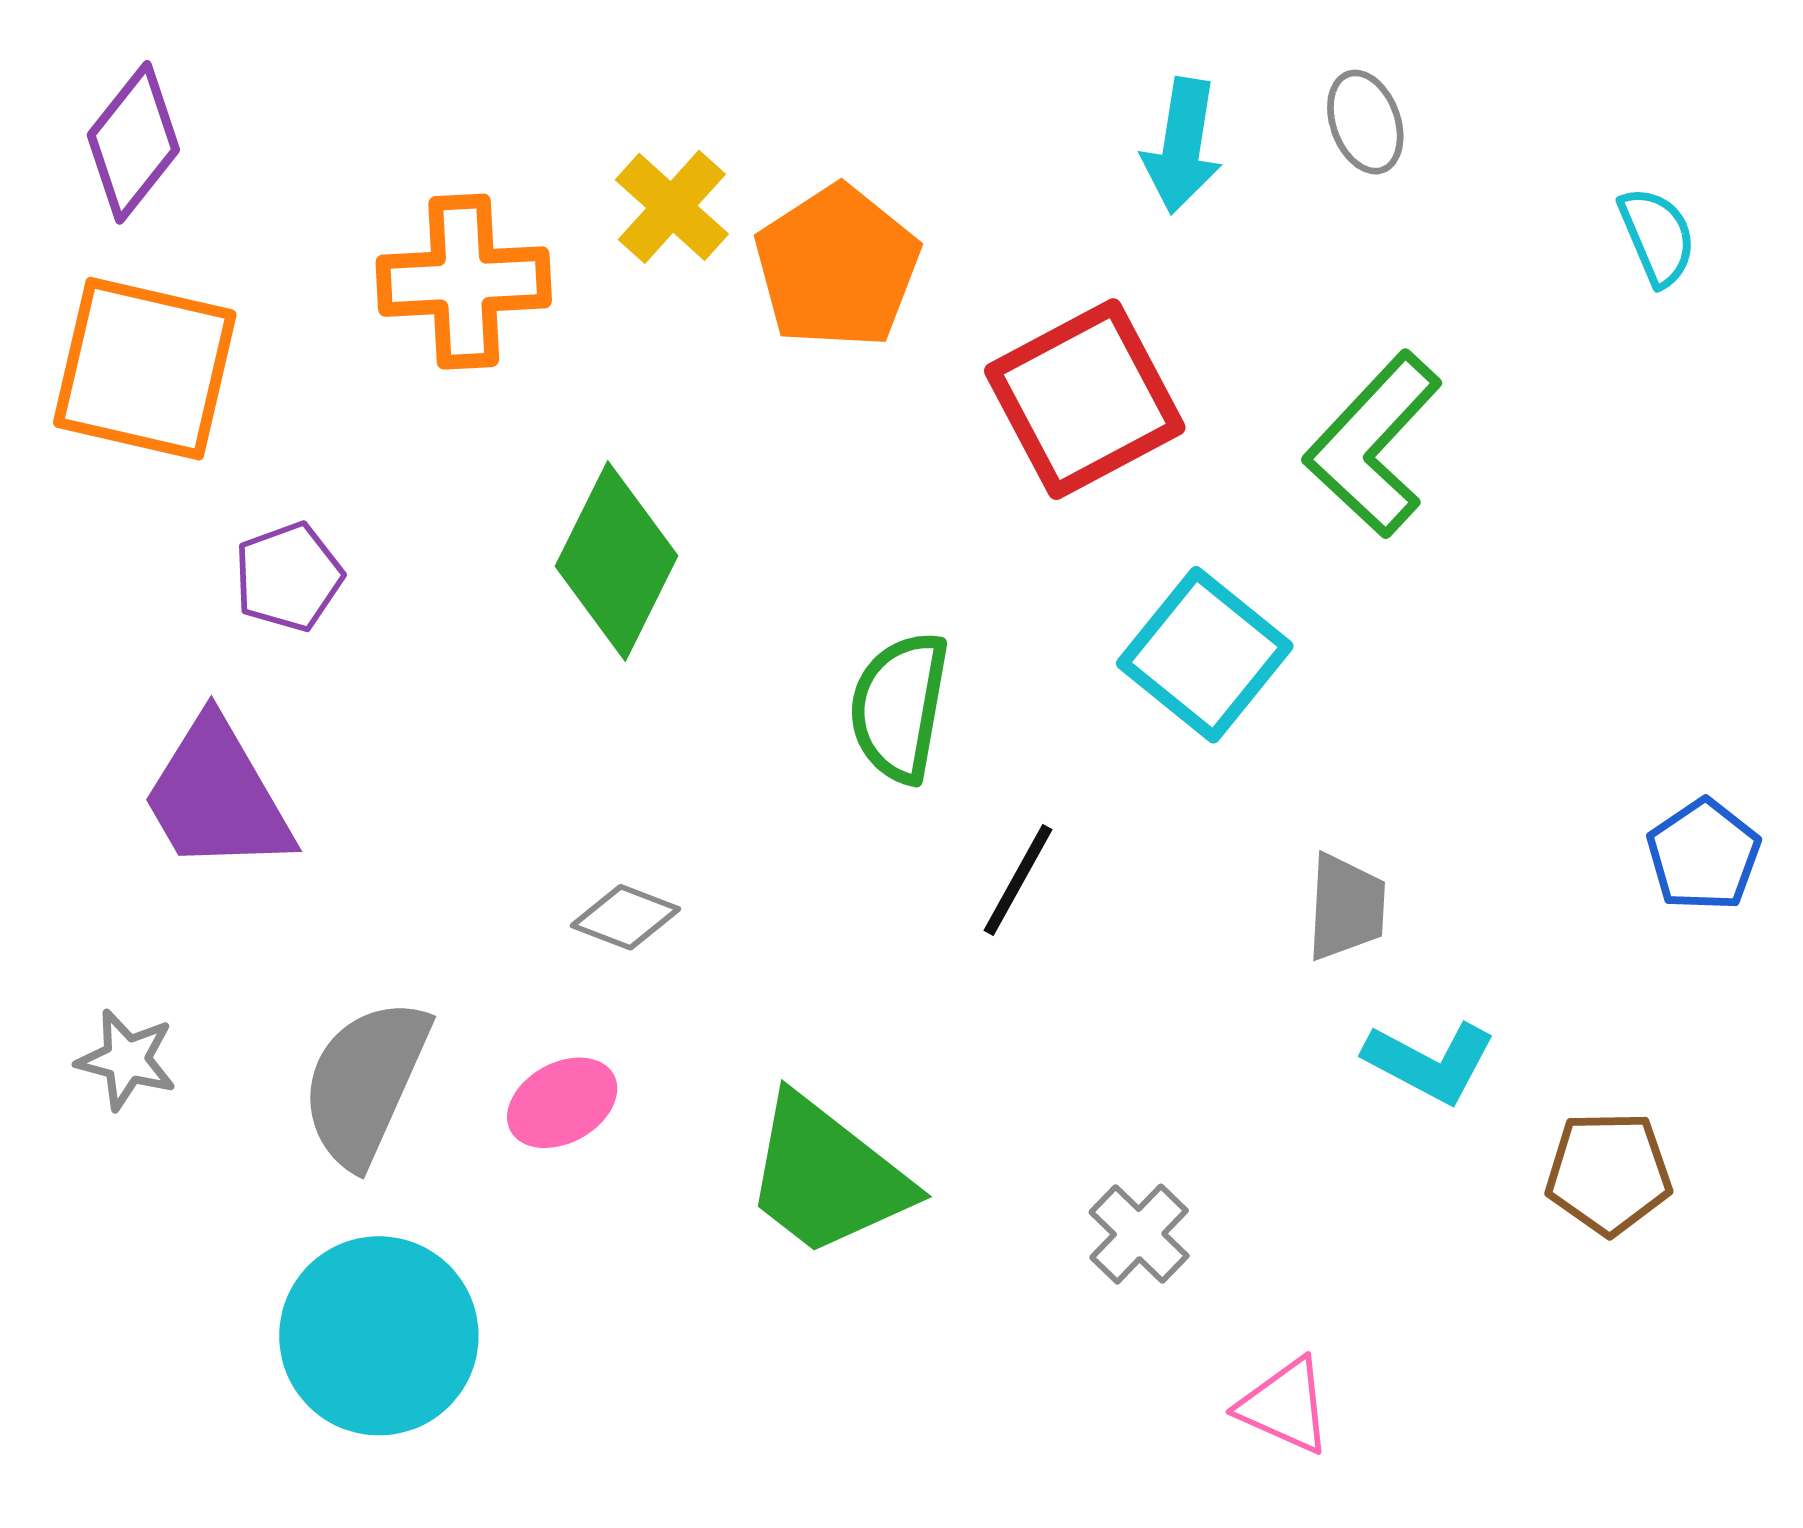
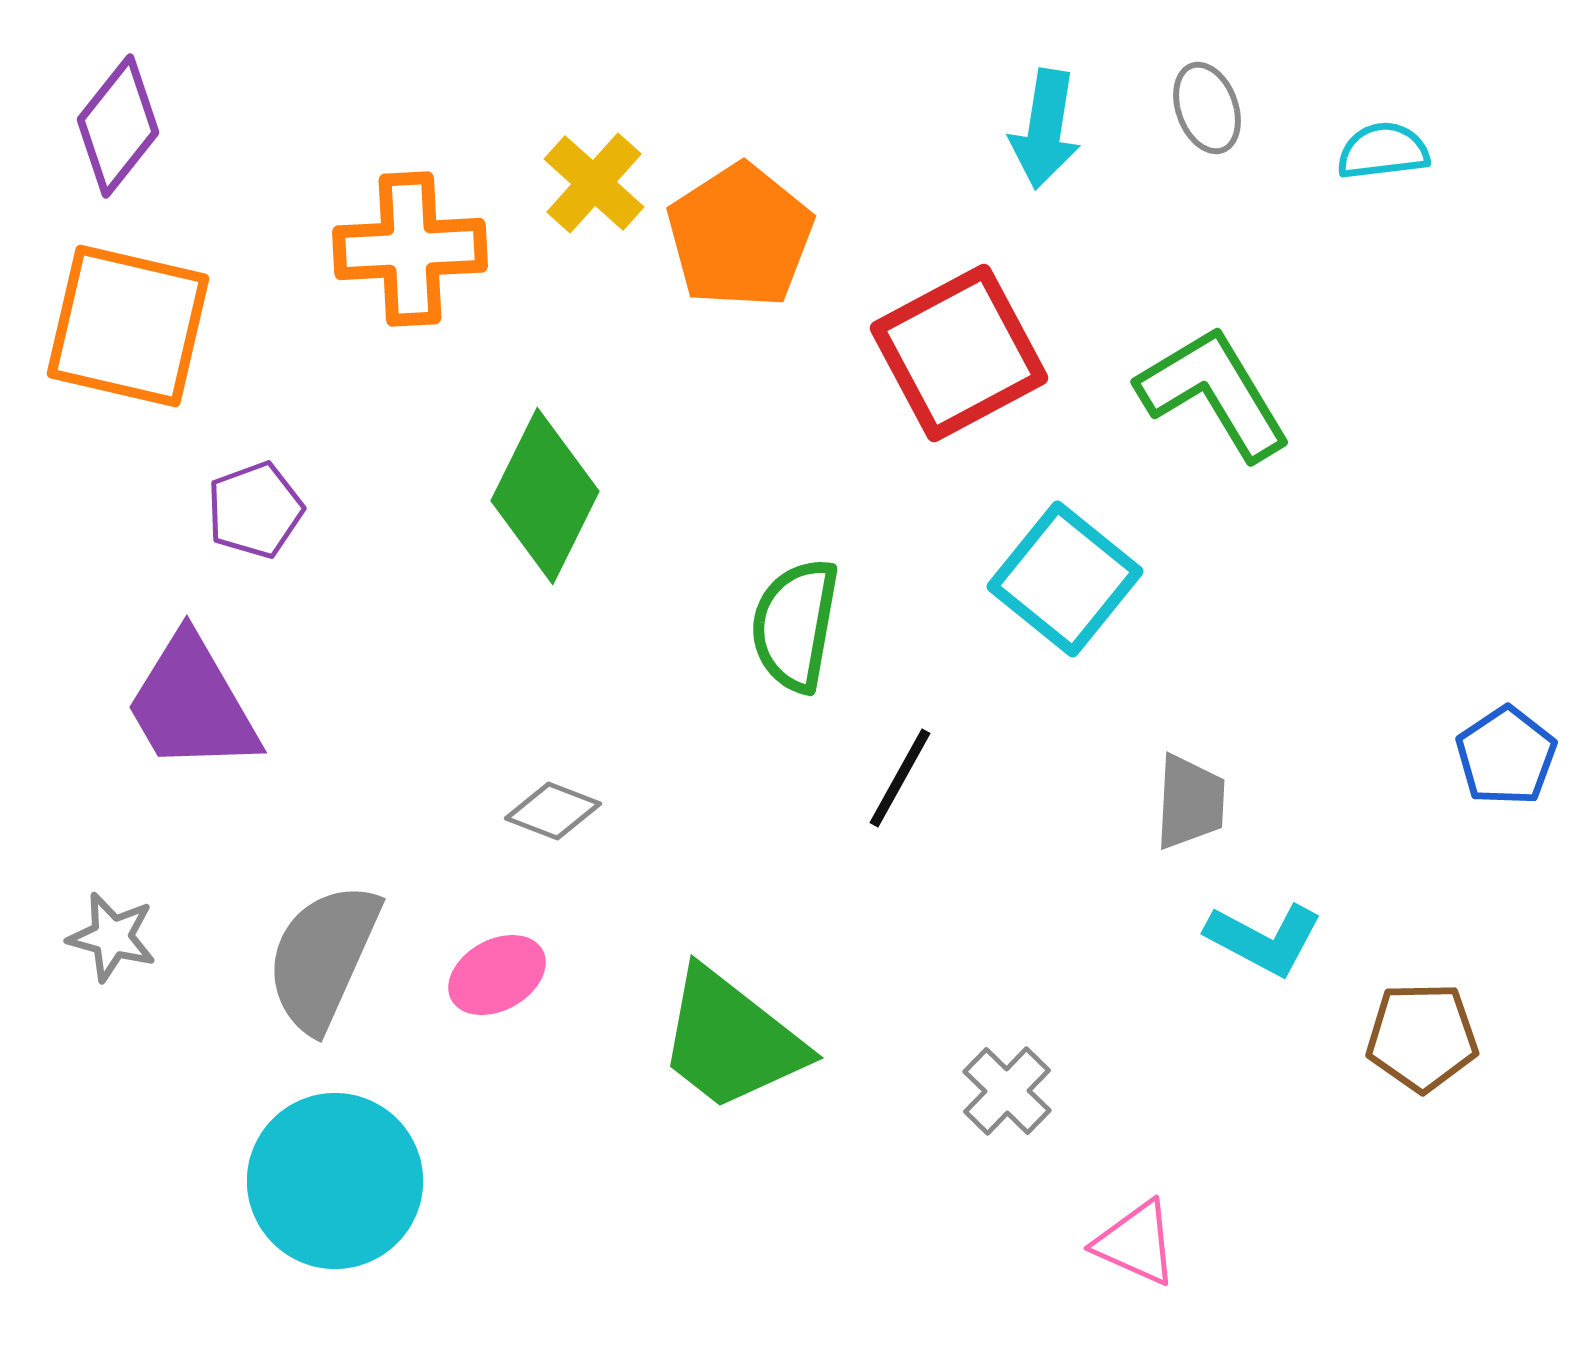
cyan semicircle: (1657, 236) -> (1383, 151), moved, turned -74
green L-shape: (1373, 444) -> (1214, 393), turned 106

